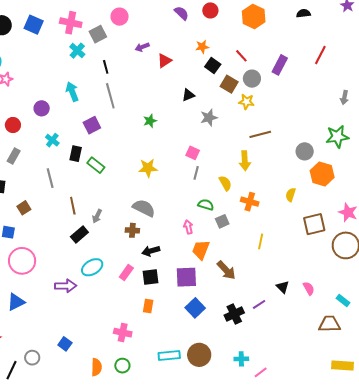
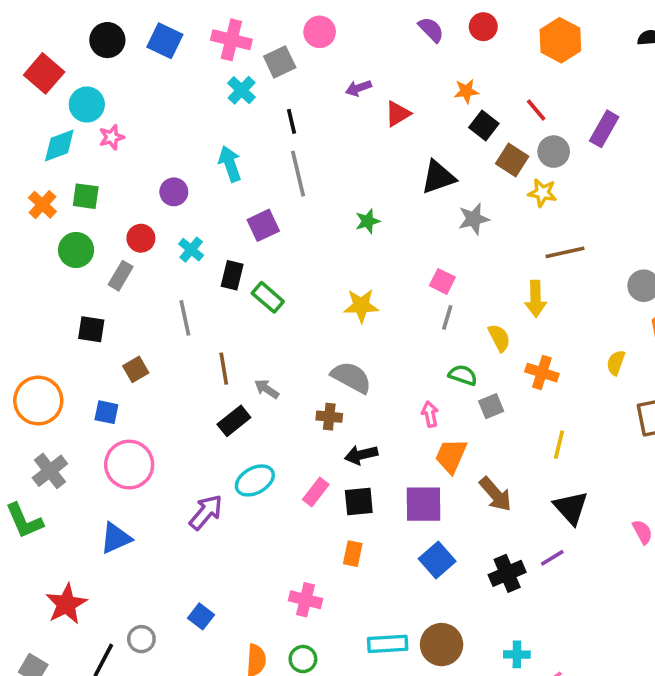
black triangle: (188, 95) -> (438, 177), size x1.5
red circle: (13, 125) -> (141, 238), moved
gray arrow: (97, 216) -> (267, 389), turned 96
purple arrow: (66, 286) -> (206, 512), turned -50
black triangle: (283, 287) -> (571, 508), moved, size x1.5

